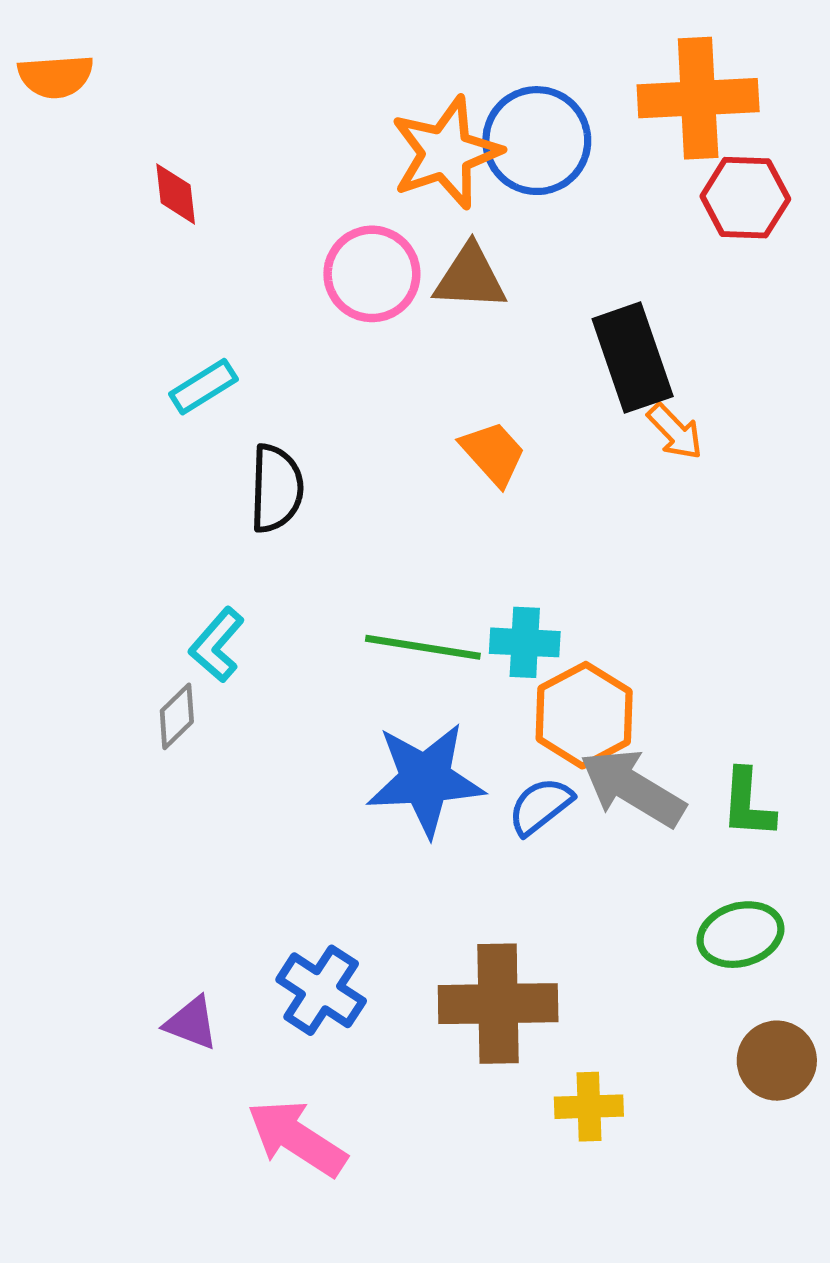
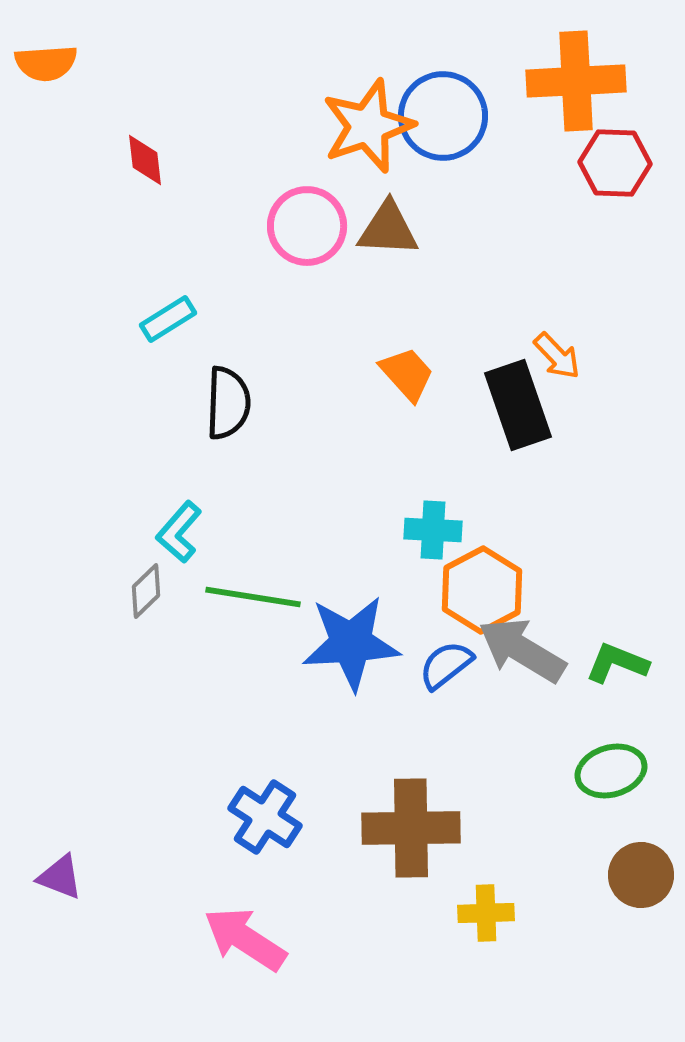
black rectangle: (633, 358) -> (518, 405), moved
green line: (423, 647) -> (253, 597), moved
green L-shape: (748, 804) -> (617, 663), turned 108
purple triangle: (191, 1023) -> (60, 877), moved

